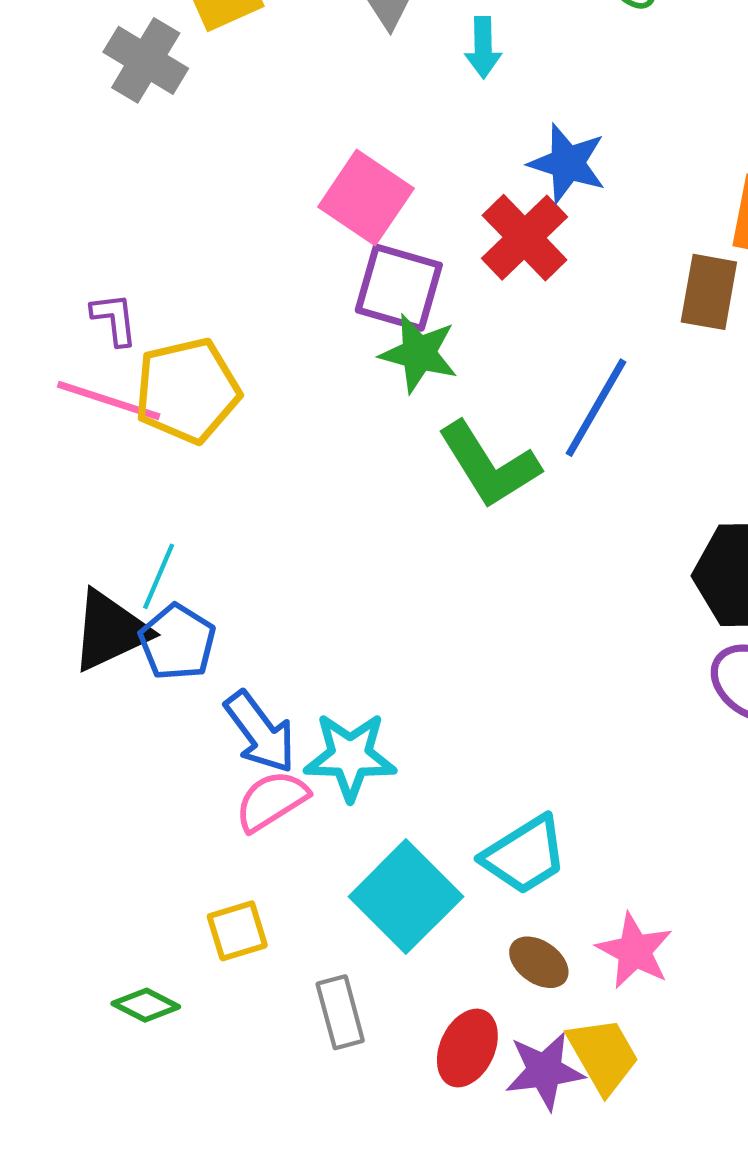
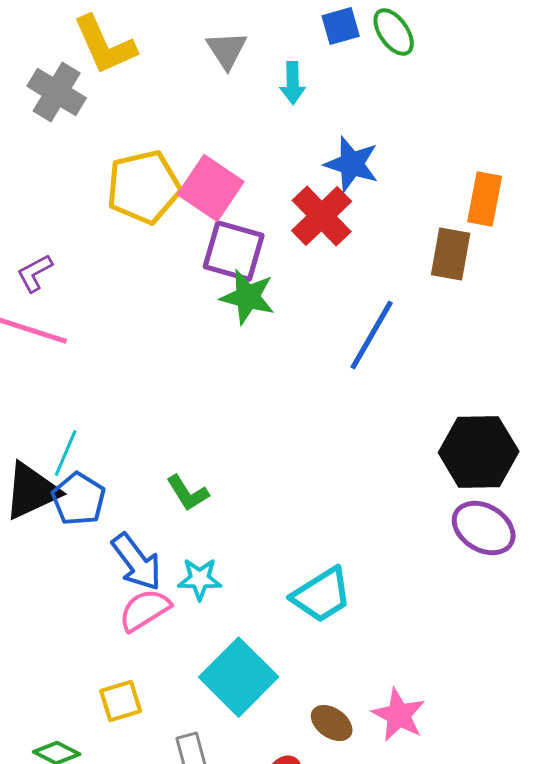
purple L-shape: (114, 319) -> (35, 273), turned -111
yellow pentagon: (187, 391) -> (144, 187), moved
green L-shape: (489, 465) -> (188, 493), moved, size x0.6
cyan star: (350, 756) -> (200, 579), size x0.7
cyan trapezoid: (525, 855) -> (322, 595), moved

